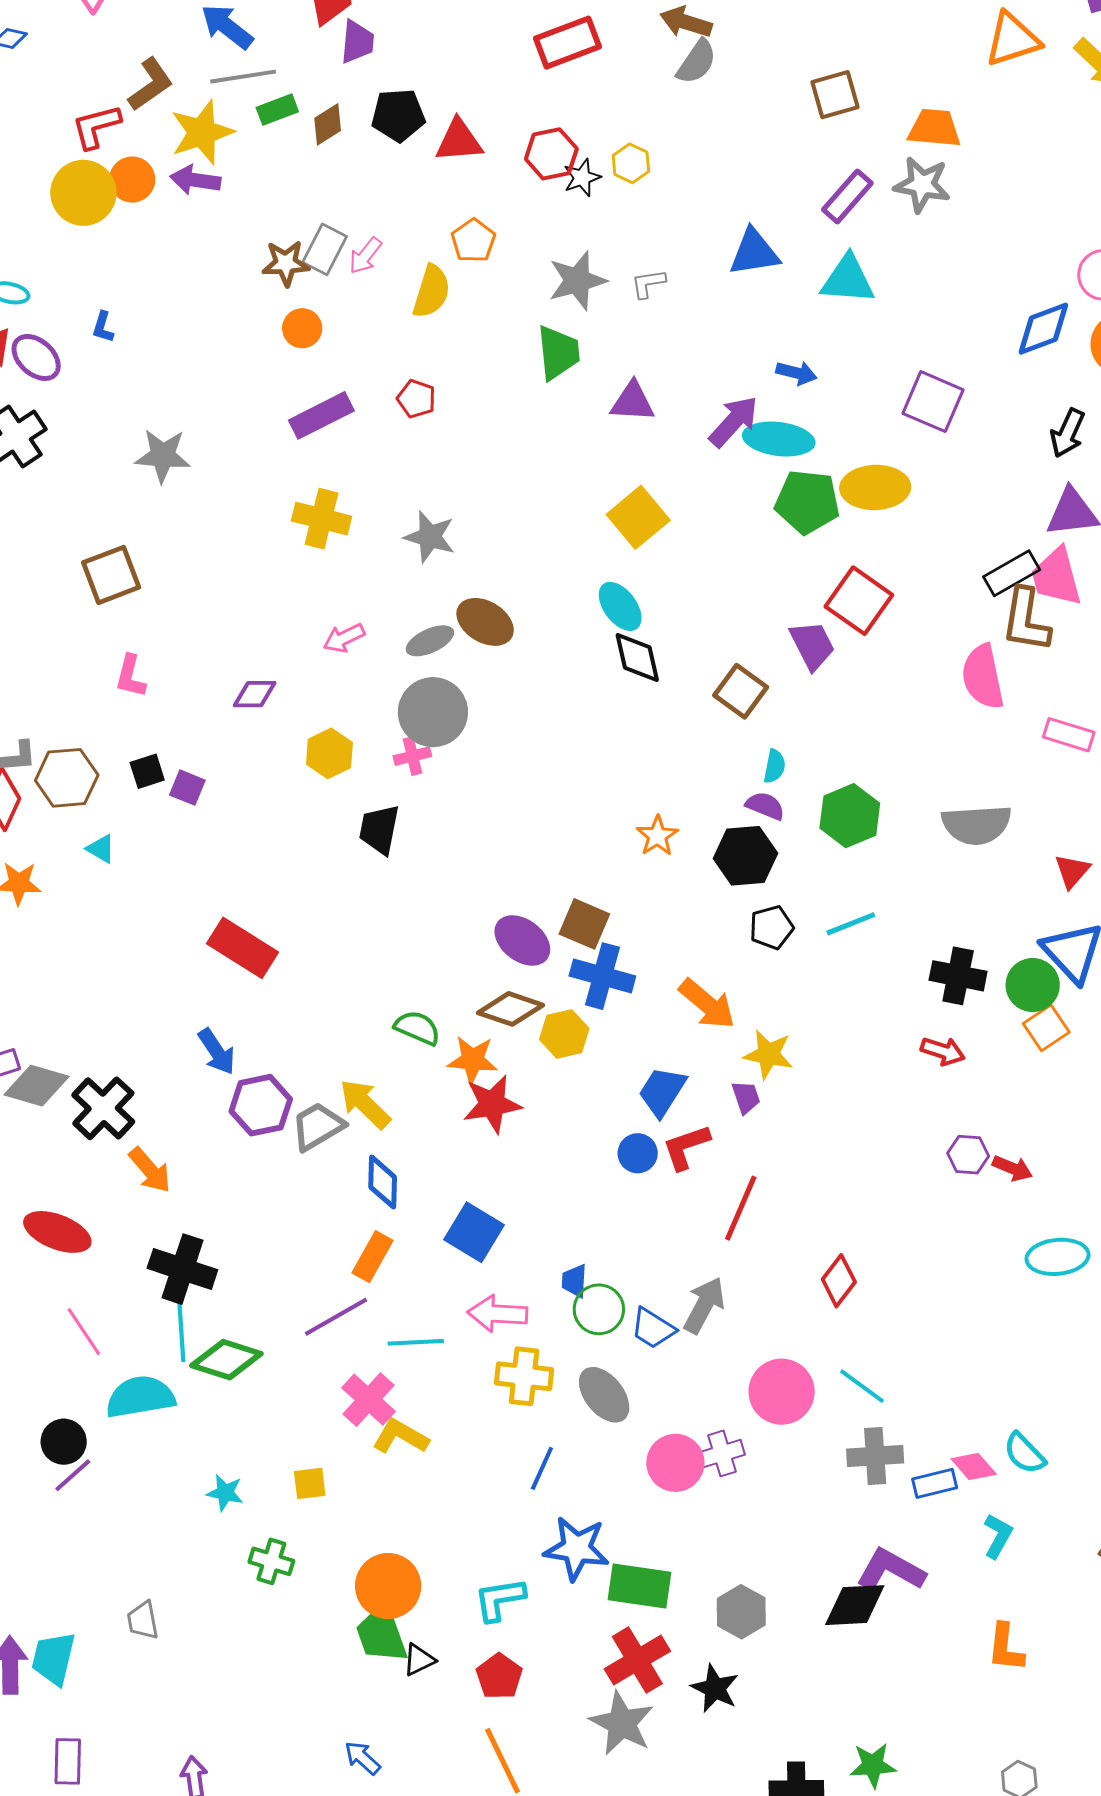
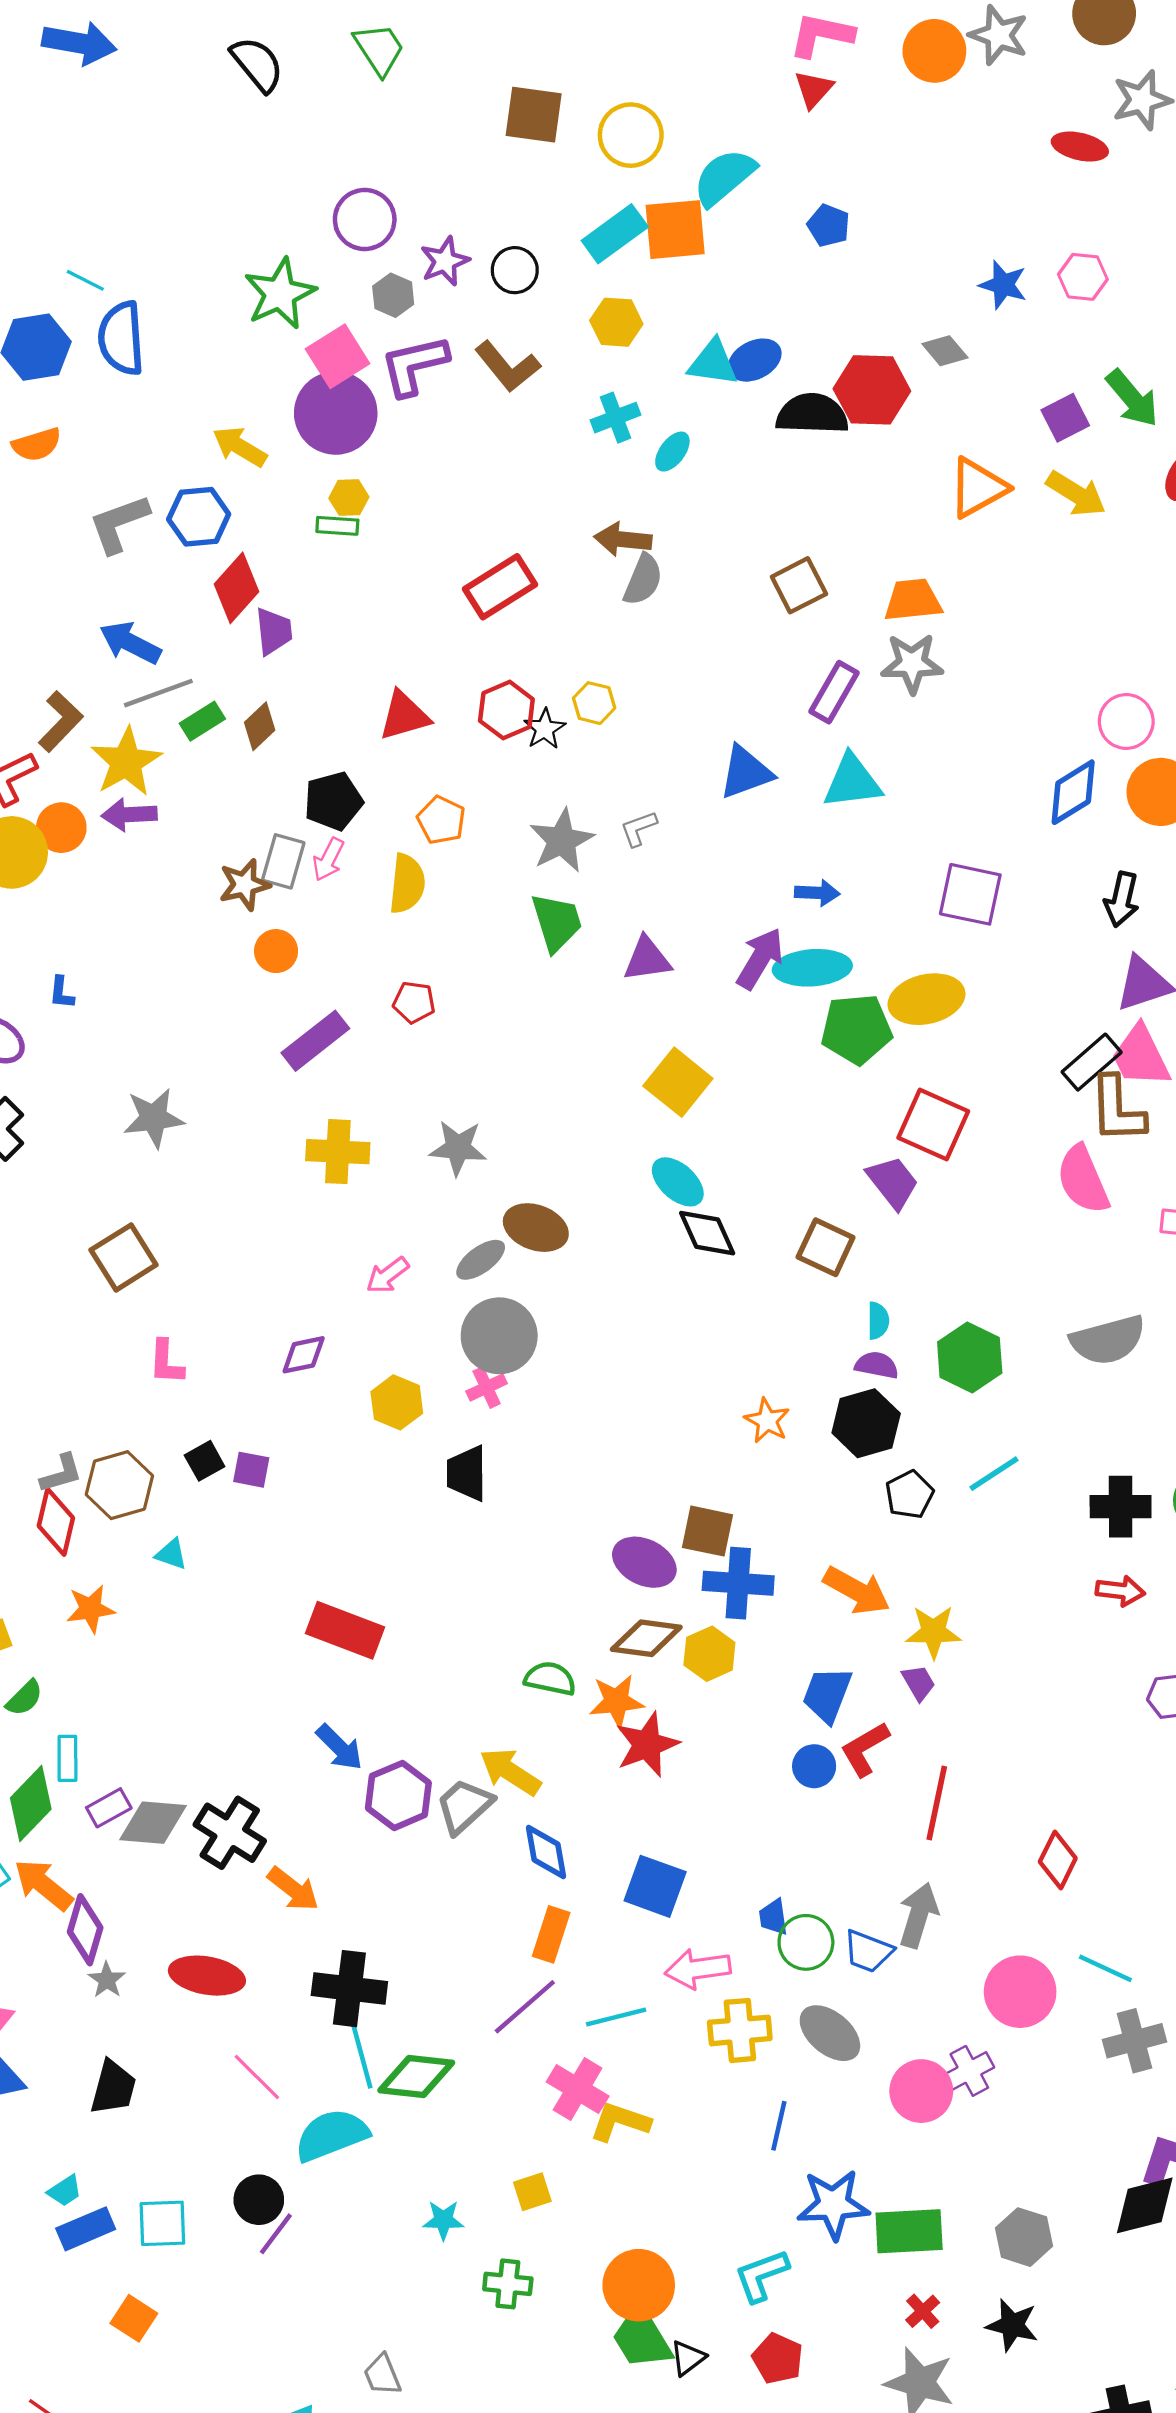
black pentagon: (398, 115) -> (333, 801), moved
red cross: (637, 1660) -> (923, 2311), size x0.5

